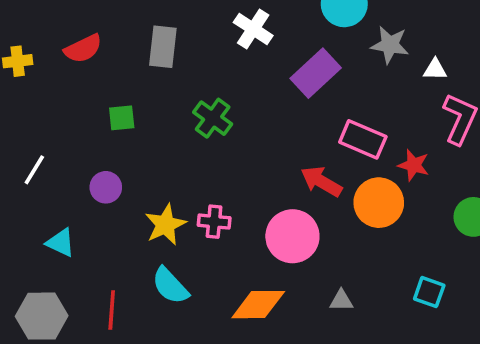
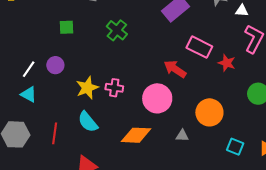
white line: (34, 170) -> (29, 69), moved
orange circle: (379, 203) -> (209, 112), moved
cyan square: (429, 292) -> (235, 147), moved

